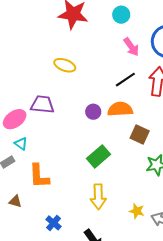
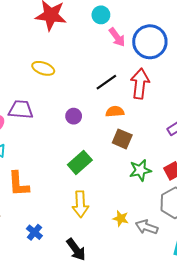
pink arrow: (131, 47) -> (117, 37), moved
orange semicircle: (120, 109) -> (115, 112), moved, size x0.7

